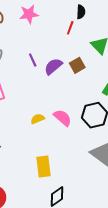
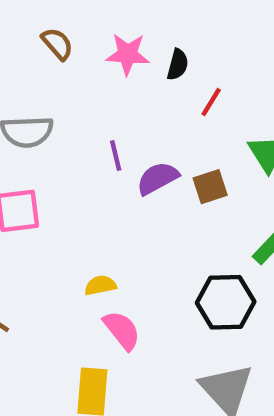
black semicircle: (81, 12) -> (178, 65), moved
pink semicircle: (63, 118) -> (122, 330), moved

